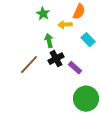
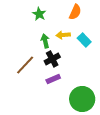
yellow arrow: (65, 25) -> (63, 35), moved
purple rectangle: (75, 68) -> (53, 79), moved, turned -64

